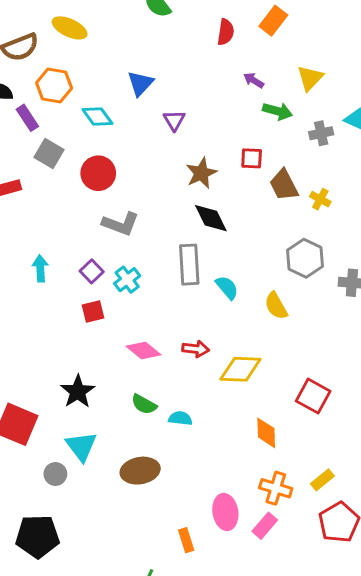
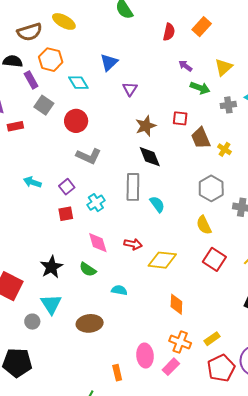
cyan arrow: (40, 268) -> (32, 182), turned -72
cyan cross: (127, 280) -> (96, 203), moved
yellow semicircle: (276, 306) -> (204, 225), moved
pink diamond: (144, 351) -> (98, 243), turned 30
red square: (313, 396) -> (214, 259), moved
green semicircle: (144, 404) -> (88, 269), moved

